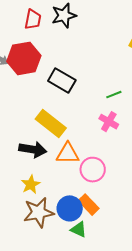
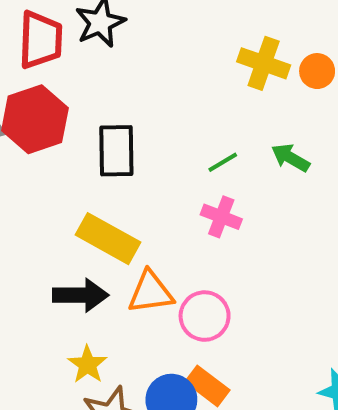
red trapezoid: (33, 19) -> (41, 40), size x1.4
black rectangle: (62, 80) -> (116, 151), turned 68

